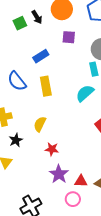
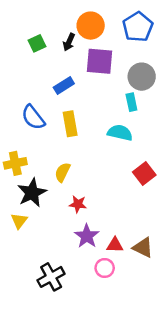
black arrow: (37, 17) -> (69, 42), moved, turned 56
purple square: (69, 37) -> (100, 61), size x1.6
cyan semicircle: (85, 93) -> (120, 133), turned 54
black star: (16, 140) -> (32, 193), size x1.6

